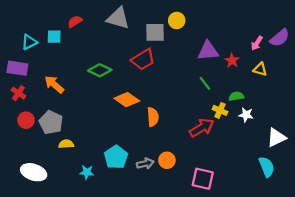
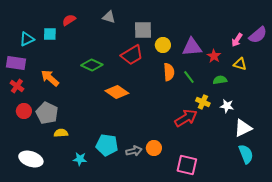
gray triangle: (118, 18) -> (109, 17), size x0.6
yellow circle: (177, 20) -> (163, 45), moved
green semicircle: (236, 96) -> (220, 80), moved
orange semicircle: (153, 117) -> (169, 72), moved
white triangle: (276, 138) -> (243, 128), moved
cyan pentagon: (116, 157) -> (107, 145), turned -30

